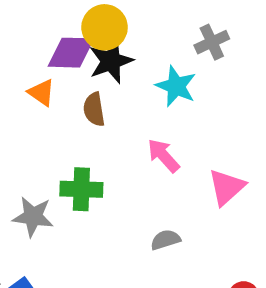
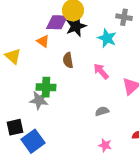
gray cross: (212, 42) -> (124, 17), turned 35
brown semicircle: (94, 109) -> (68, 60), moved
green cross: (81, 189) -> (46, 87), moved

